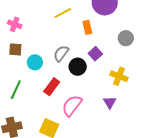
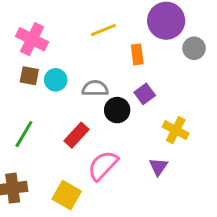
pink cross: (15, 24) -> (32, 39), size x1.5
gray circle: (126, 38) -> (194, 48), moved
gray semicircle: (61, 53) -> (95, 88), turned 48
cyan circle: (35, 62) -> (56, 80), moved

